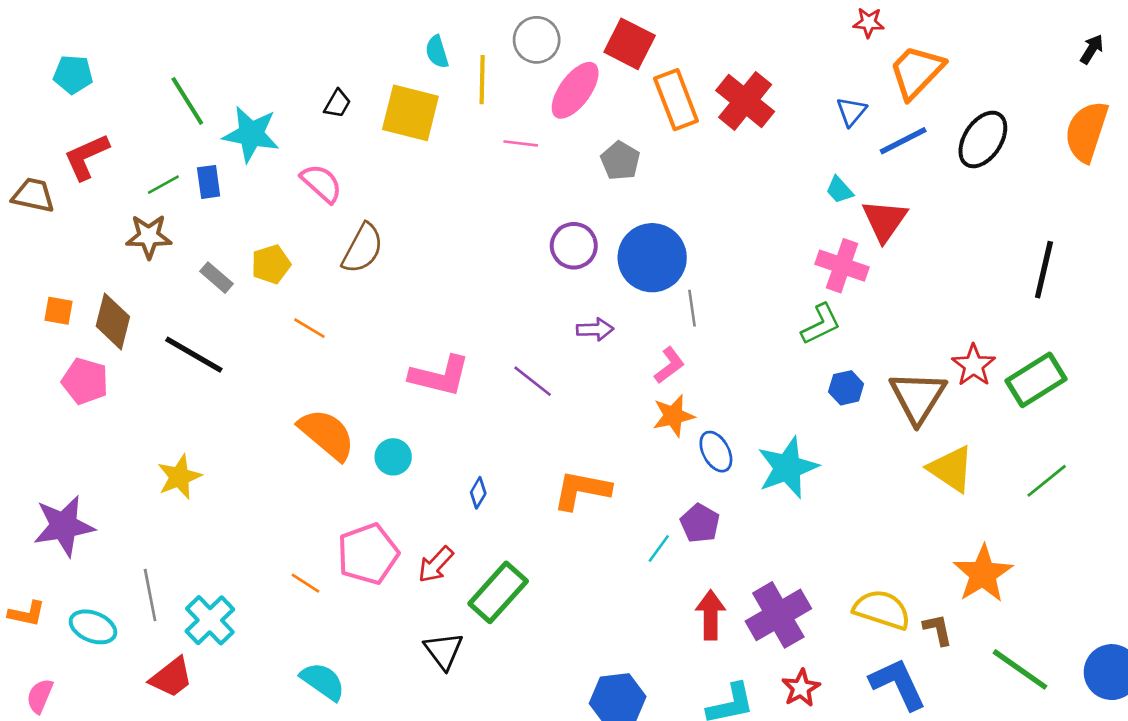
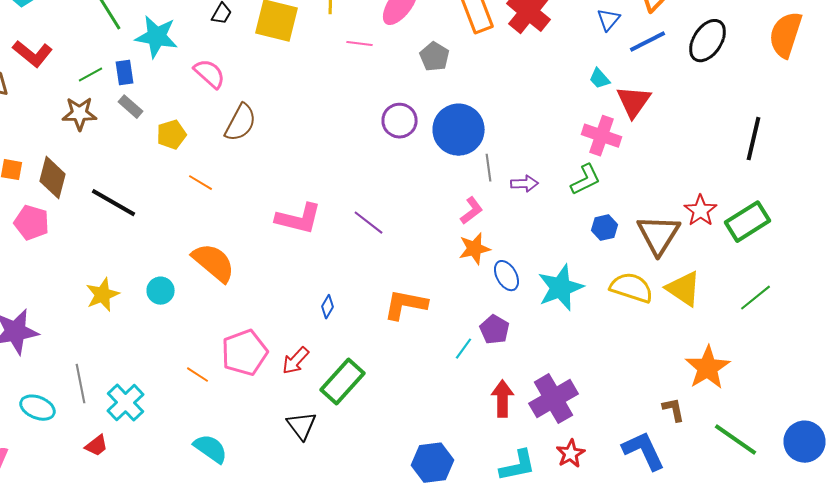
red L-shape: (86, 157) -> (32, 54), turned -117
gray rectangle: (217, 278) -> (130, 107), moved
purple arrow: (595, 329) -> (524, 184), moved
cyan circle: (393, 457) -> (160, 291), moved
yellow semicircle: (882, 610) -> (632, 288), moved
red trapezoid: (171, 677) -> (96, 446), size x0.7

